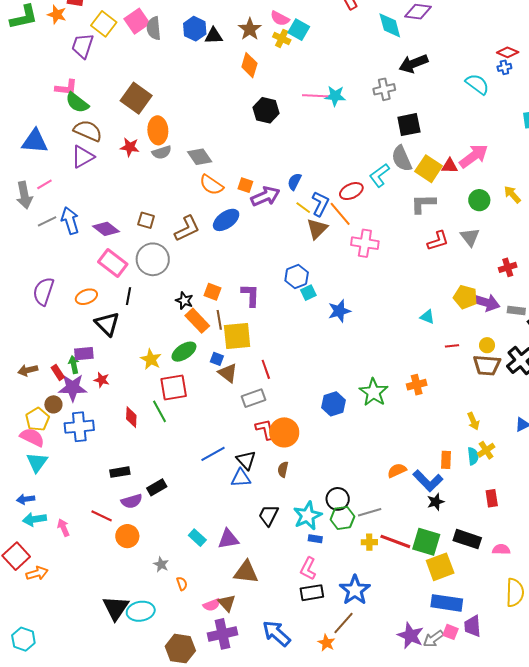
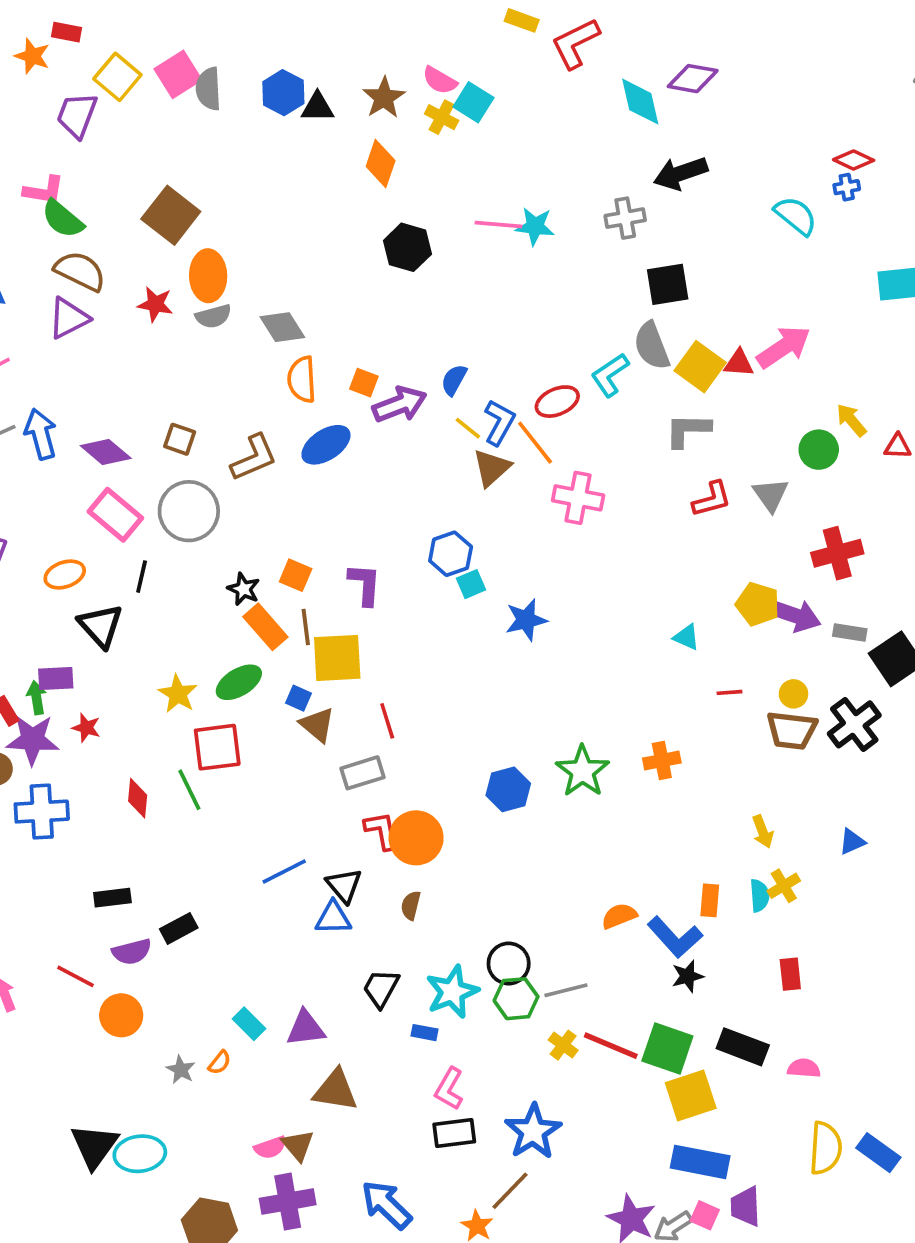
orange semicircle: (211, 185) -> (302, 379), turned 50
green circle: (479, 200) -> (819, 450), moved
red cross: (508, 267) -> (837, 553), size x1.5
blue rectangle: (315, 539) -> (424, 1033), moved
yellow cross: (369, 542) -> (563, 1045), turned 35
orange semicircle: (182, 584) -> (220, 1062), moved, turned 56

